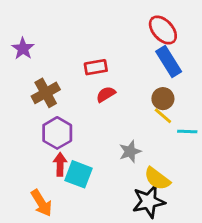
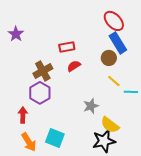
brown cross: (46, 93) -> (43, 71), moved
brown circle: (163, 99) -> (109, 58), moved
red arrow: (60, 164) -> (23, 115), moved
cyan square: (79, 174) -> (55, 138), moved

